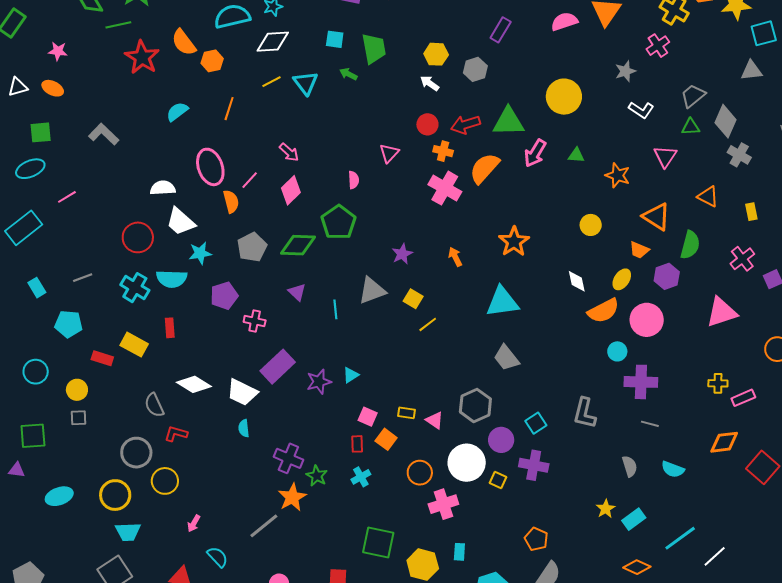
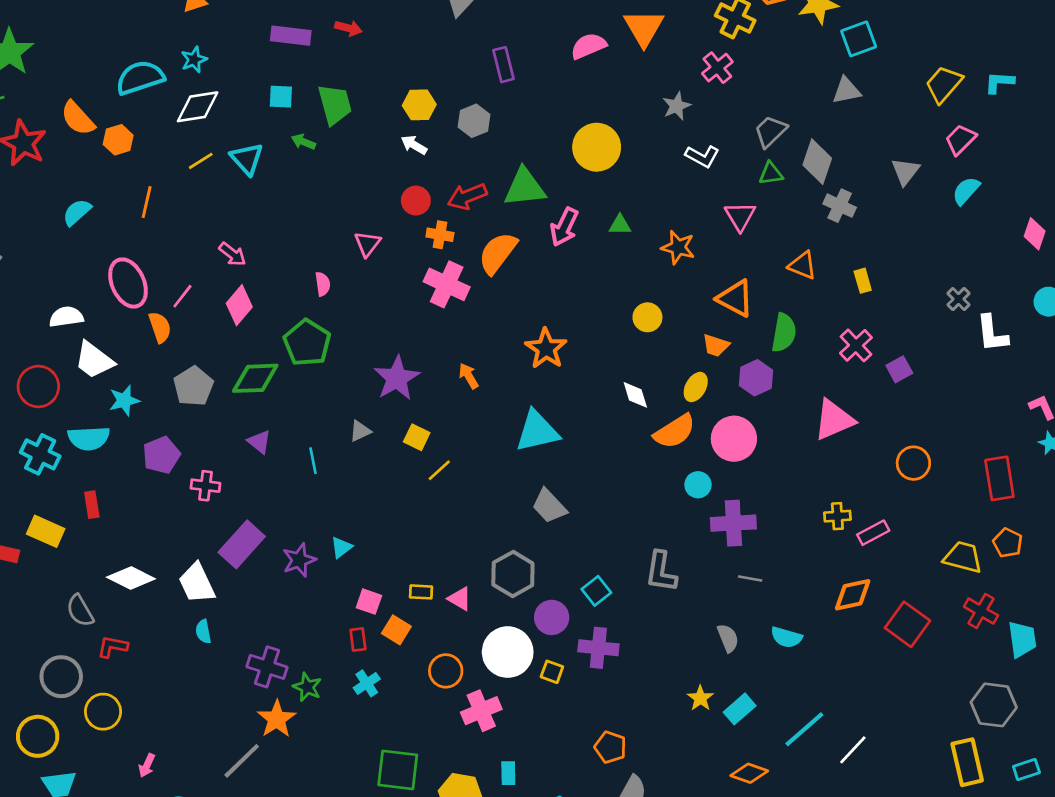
purple rectangle: (501, 30) -> (503, 65), turned -40
purple star: (402, 254) -> (397, 378), size x1.6
gray triangle: (372, 291) -> (360, 431), size x0.6
white trapezoid: (242, 392) -> (197, 583), turned 44

